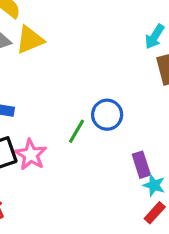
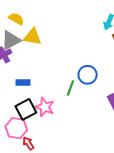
yellow triangle: (30, 40) -> (33, 37), turned 42

